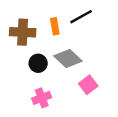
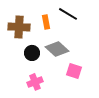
black line: (81, 17) -> (68, 14), turned 60
pink square: (88, 85) -> (74, 71), turned -35

